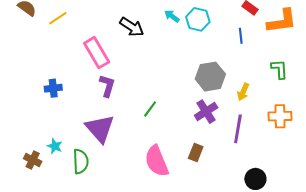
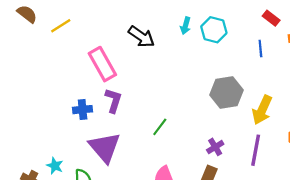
cyan arrow: (172, 16) -> (186, 26), turned -112
blue cross: (53, 88) -> (83, 110), moved
yellow arrow: (243, 92) -> (262, 110), size x1.5
purple cross: (206, 112) -> (215, 147), moved, size x0.7

